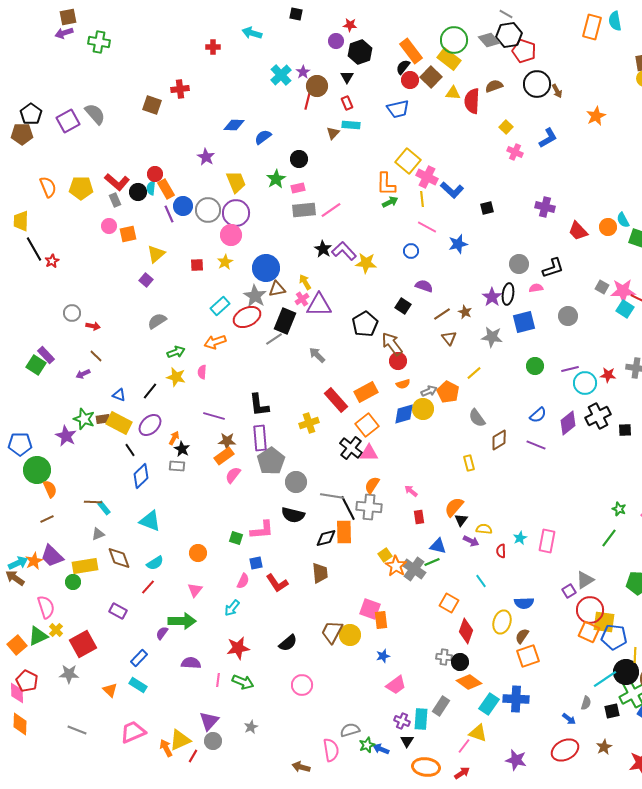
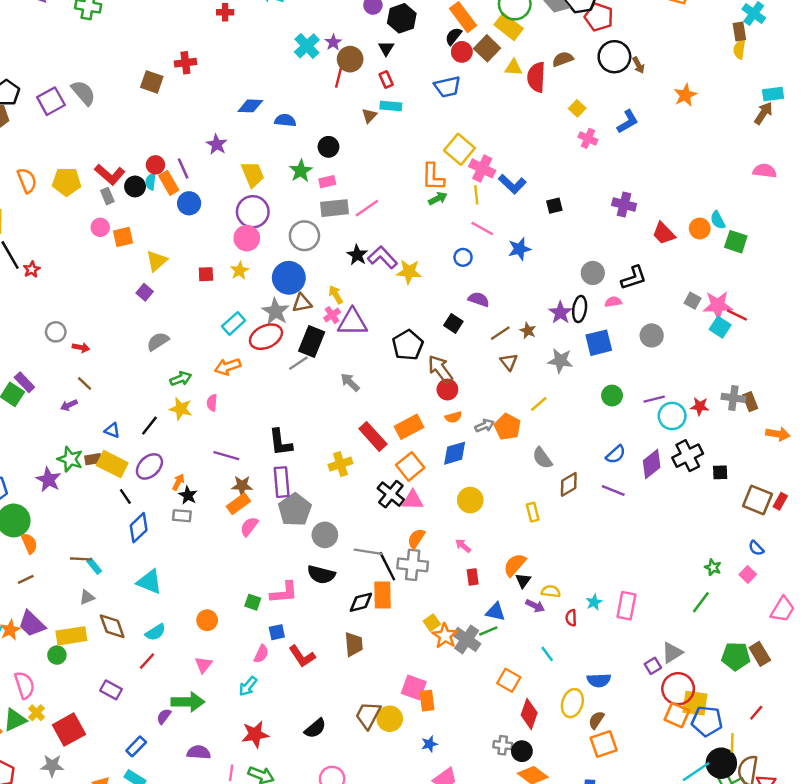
blue semicircle: (263, 137) -> (285, 120), turned 42
gray circle: (208, 210) -> (304, 236), moved
purple line: (169, 214) -> (183, 168), moved
yellow circle: (423, 409) -> (470, 500), moved

